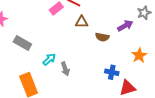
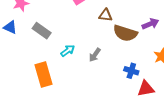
brown semicircle: (102, 37) -> (125, 33), size x1.6
gray arrow: (65, 69) -> (95, 55), moved, turned 48

